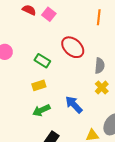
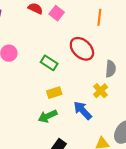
orange line: (99, 17) -> (99, 17), moved
yellow rectangle: (39, 85) -> (54, 93), moved
yellow cross: (102, 88) -> (101, 91), moved

